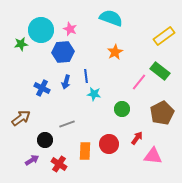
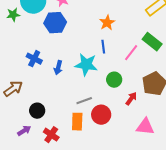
blue line: (86, 76) -> (103, 47), moved
blue arrow: (66, 82) -> (58, 68), moved
cyan star: (94, 94) -> (86, 65), size x1.6
gray line: (67, 124) -> (84, 101), moved
red arrow: (137, 138) -> (131, 99), moved

